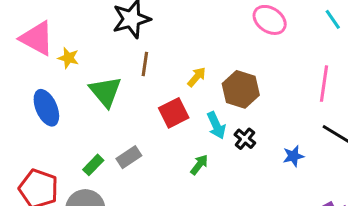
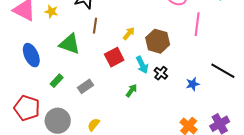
yellow star: (68, 58) -> (51, 12), moved
pink line: (324, 84) -> (197, 24), moved
green triangle: (105, 92) -> (70, 44), turned -30
green rectangle: (93, 165) -> (57, 81), moved

